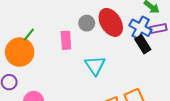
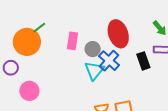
gray circle: (87, 23) -> (93, 49), moved
blue cross: (141, 28) -> (109, 61), moved

